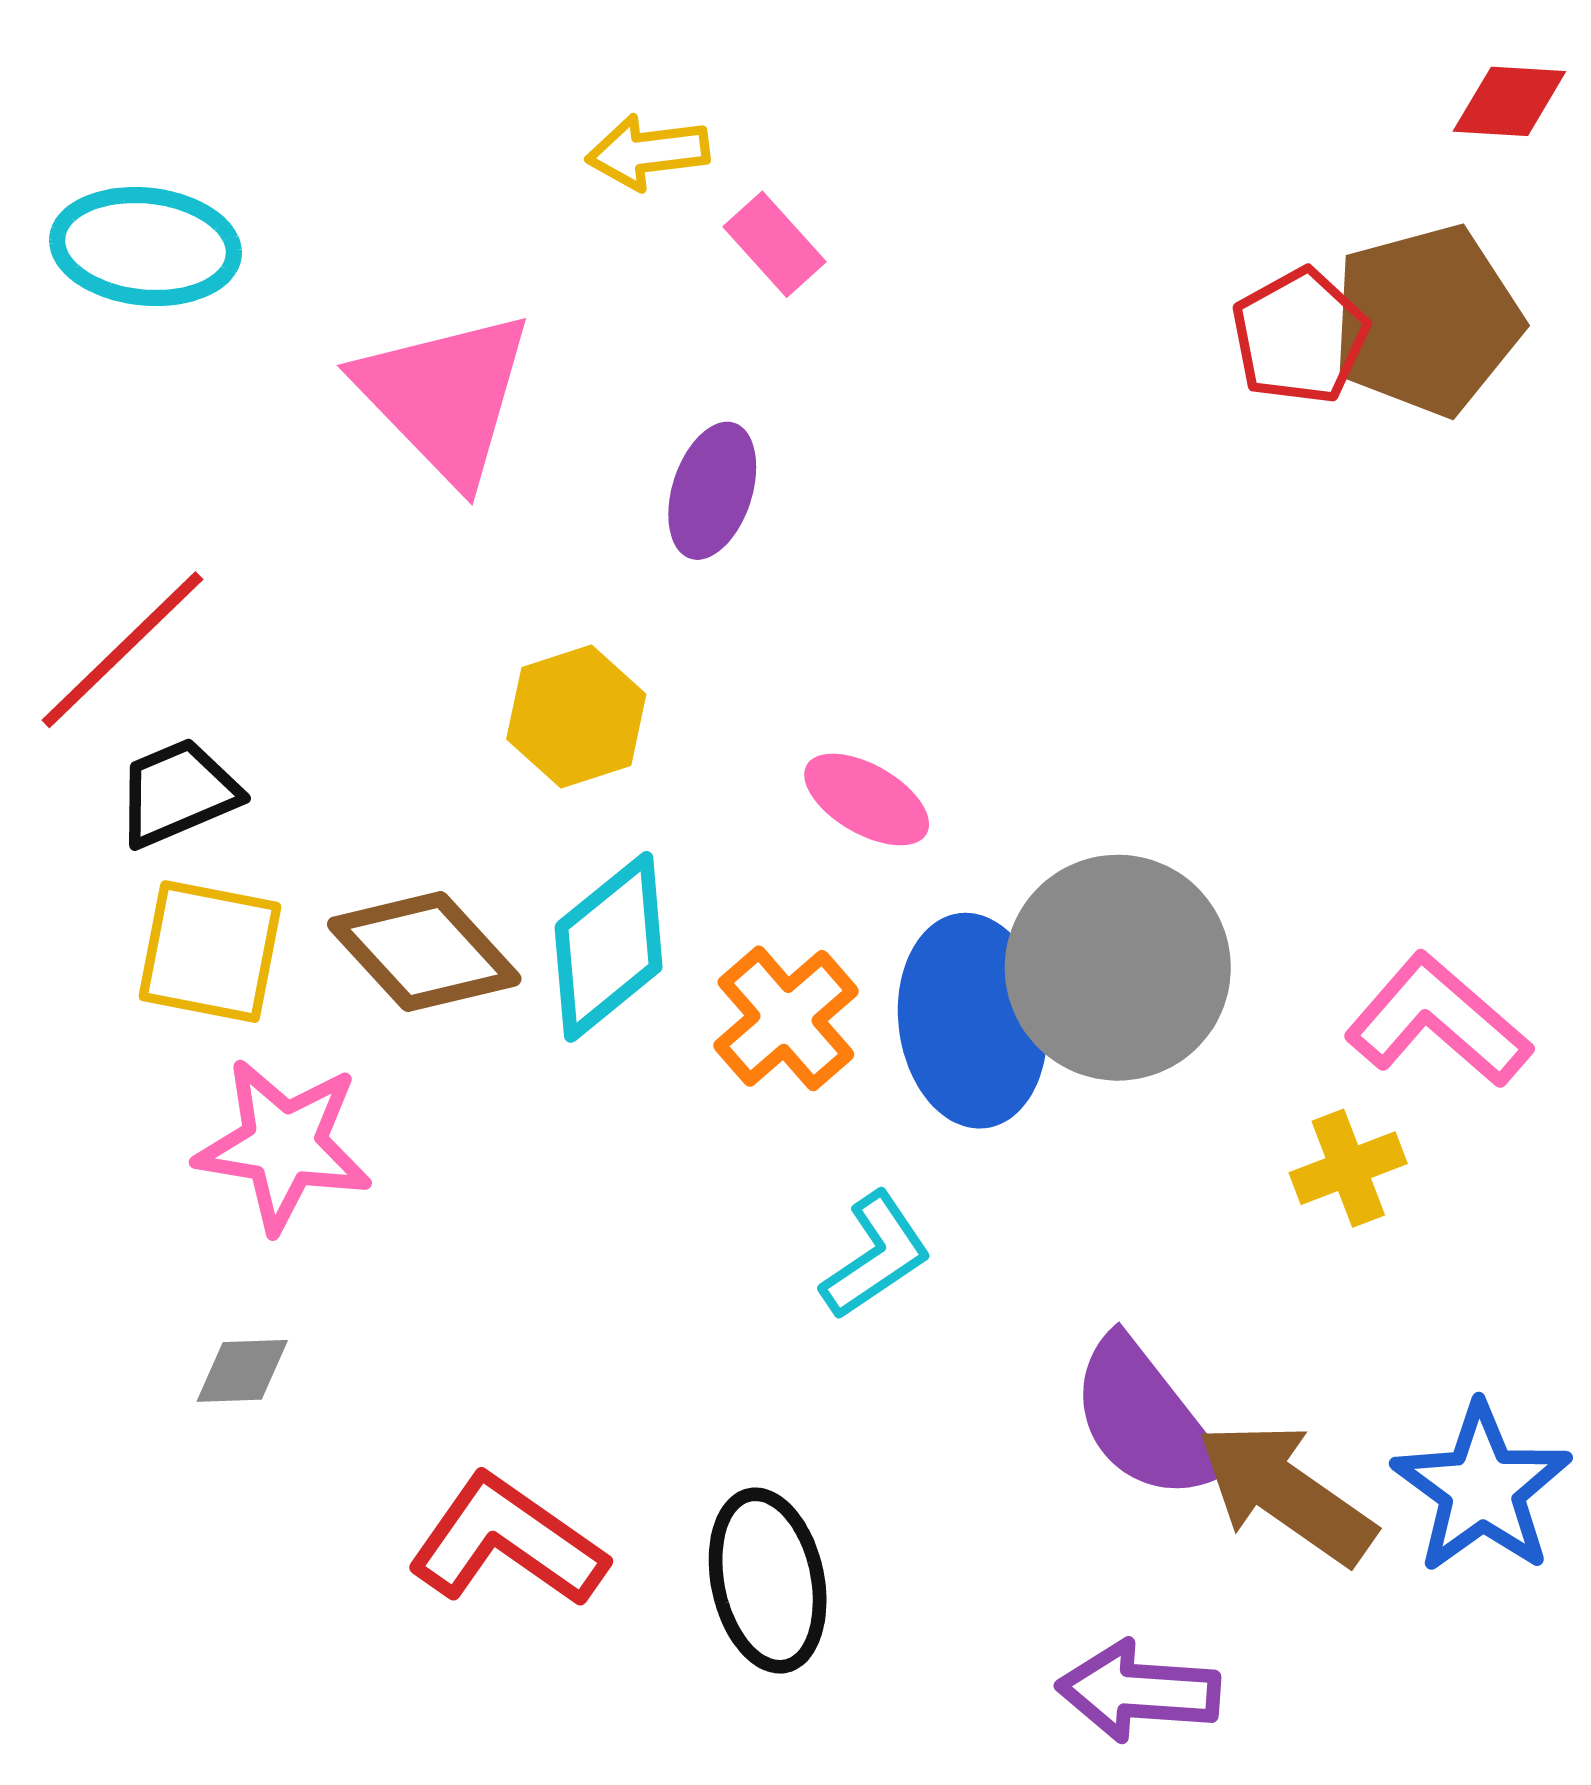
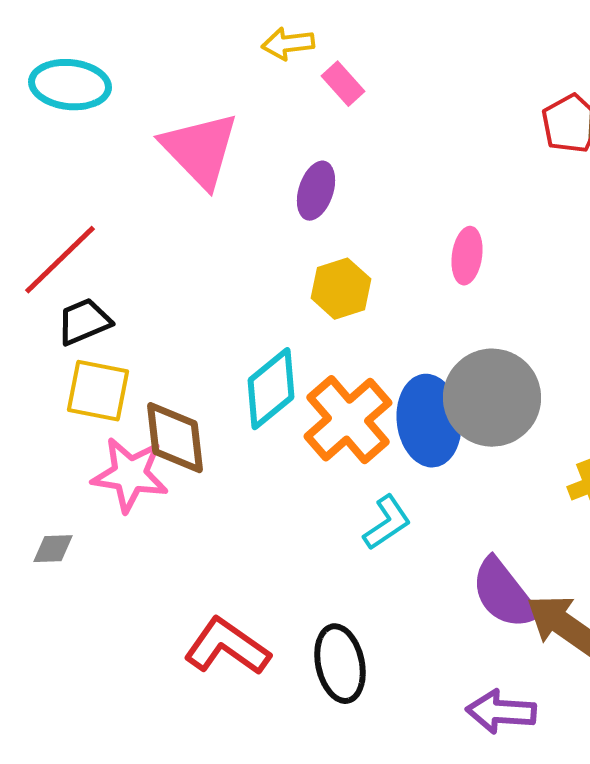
yellow hexagon: (576, 717) -> (341, 289), moved
pink ellipse: (867, 799) -> (467, 256), moved, turned 68
brown diamond: (424, 952) -> (175, 438), moved, turned 36
orange cross: (786, 1018) -> (348, 420), size x1.4
gray diamond: (242, 1371) -> (53, 549), moved

